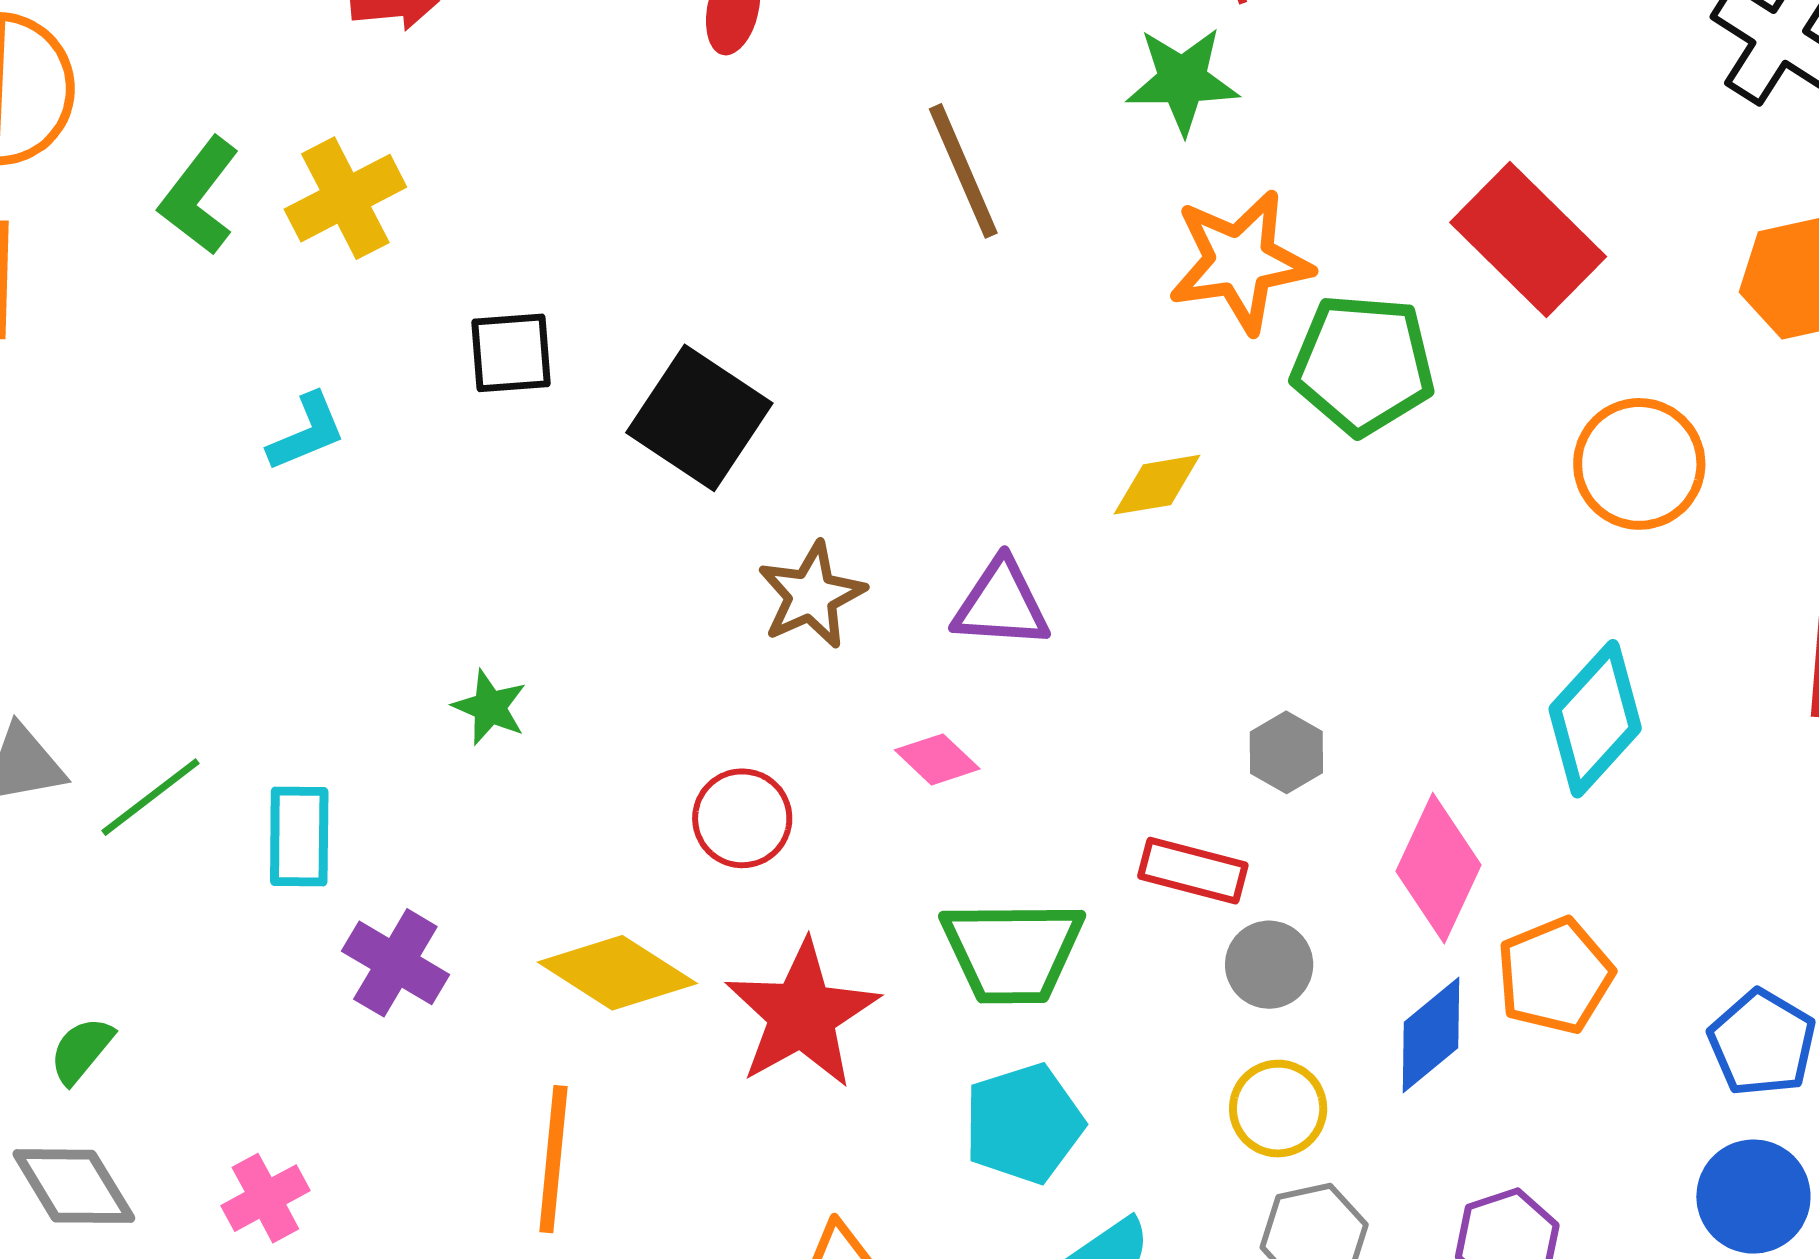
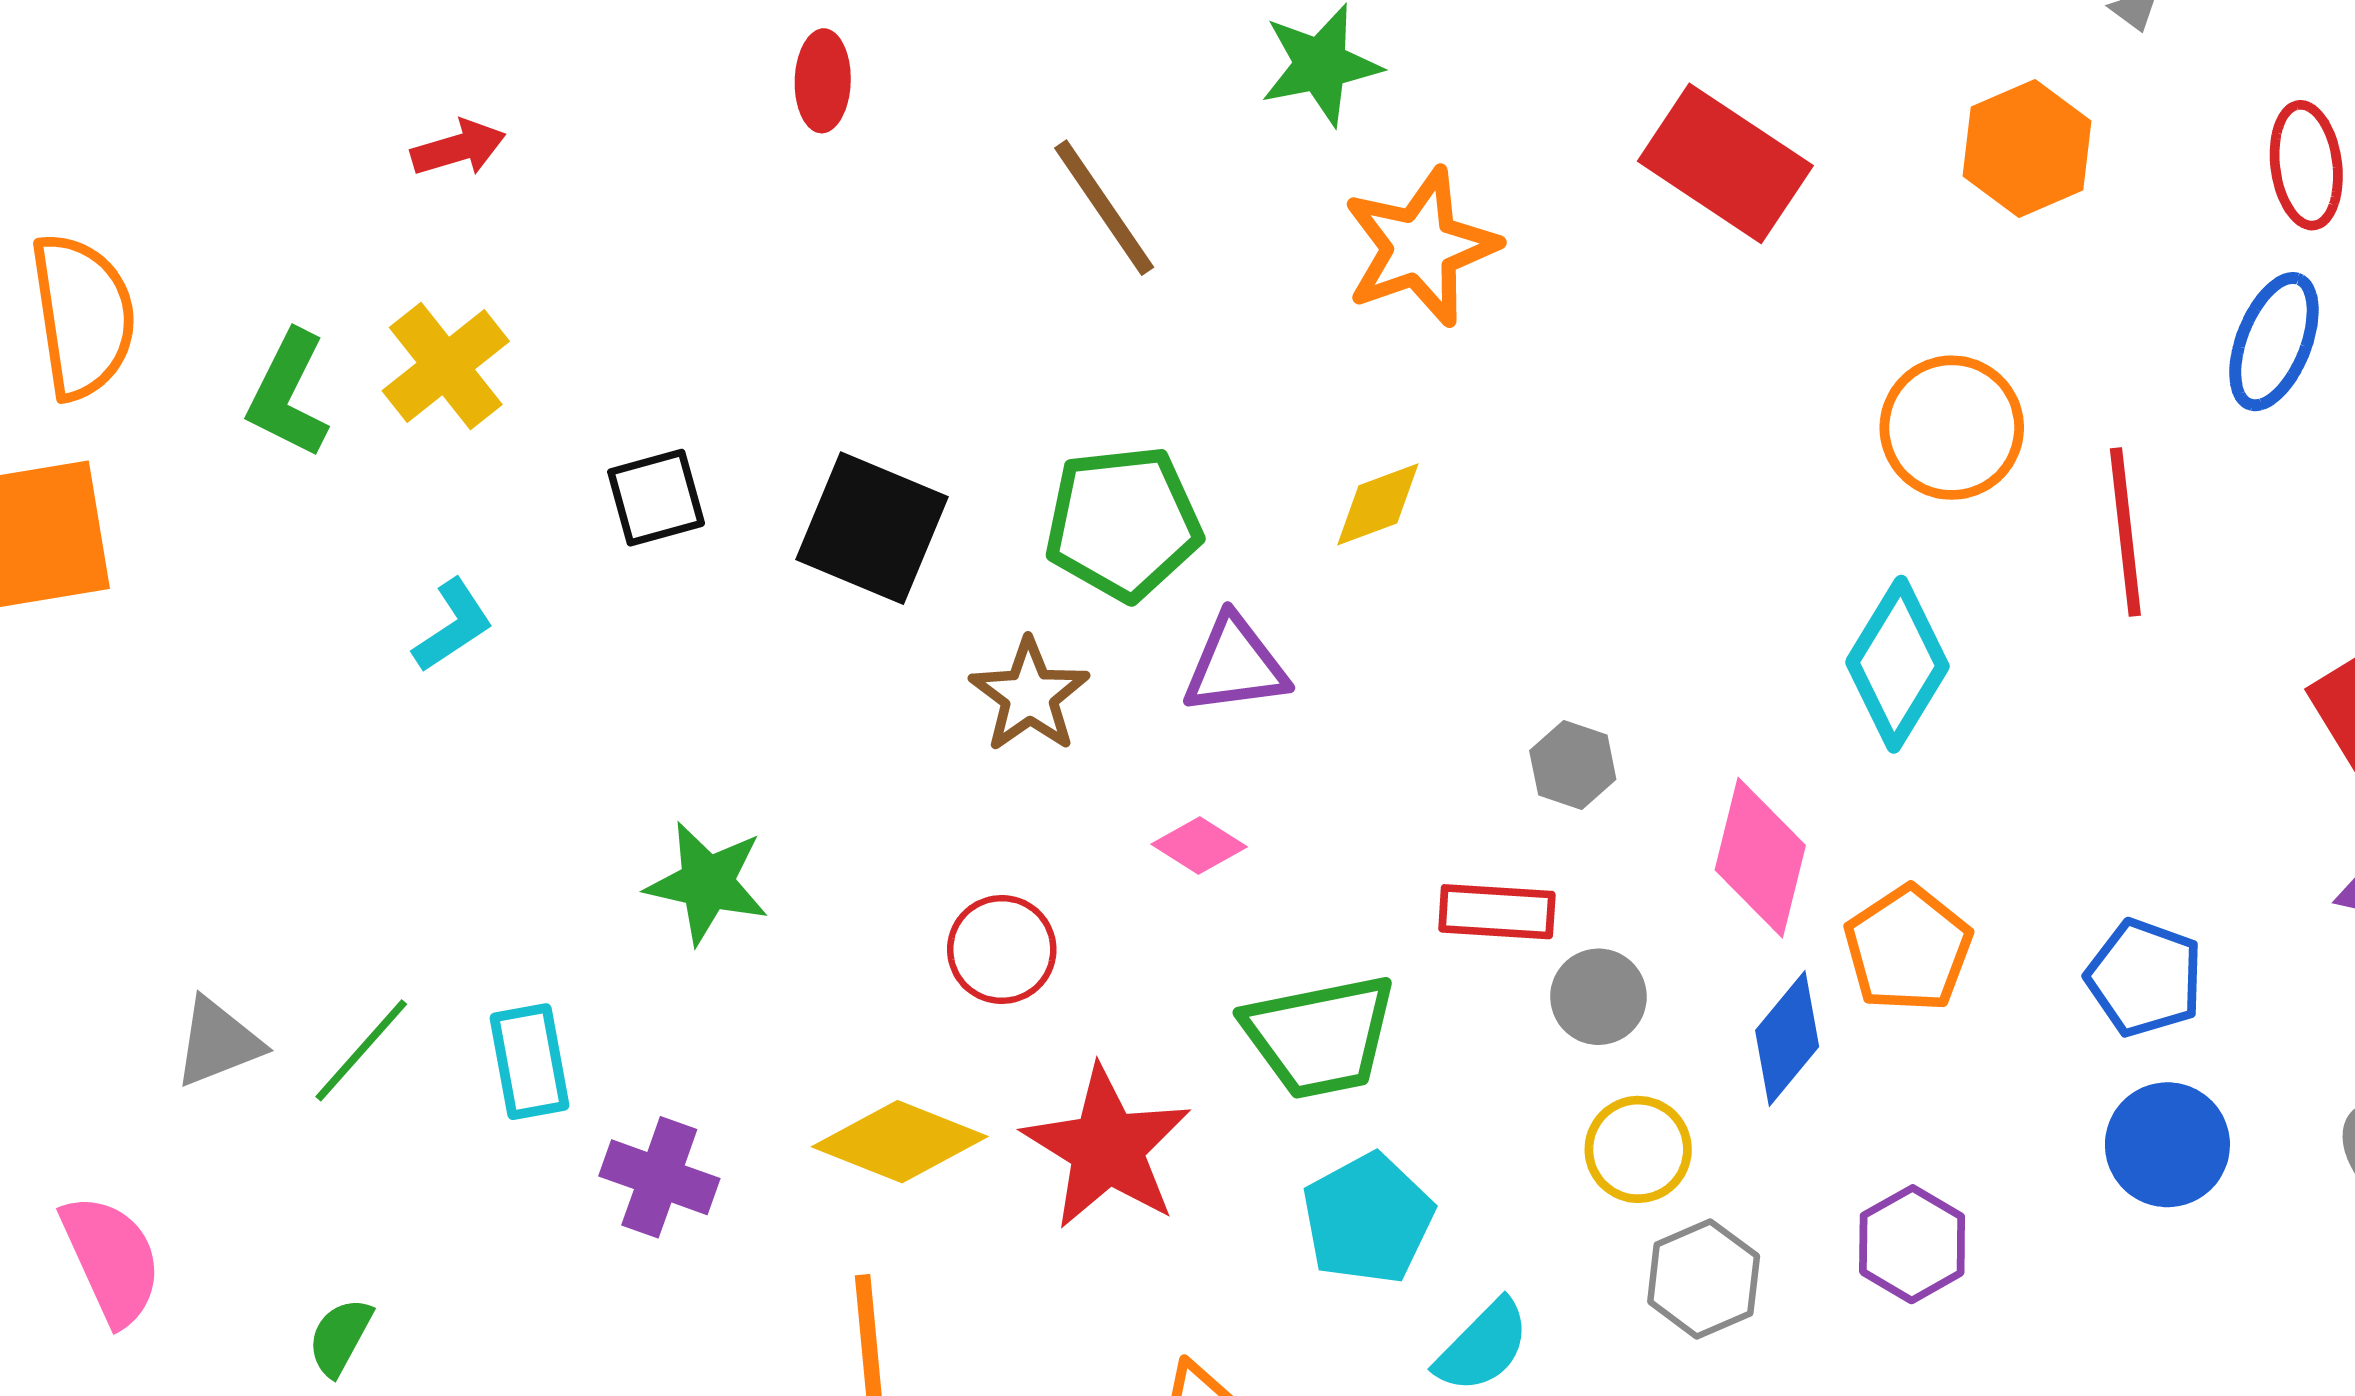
green pentagon: (1363, 364) -> (1123, 523), moved
orange circle: (1639, 464) -> (1952, 428), moved
green star: (490, 707) -> (707, 883), size x1.5

